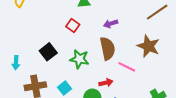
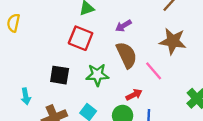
red square: (73, 25) -> (81, 38), size x1.5
black square: (48, 52) -> (60, 75), turned -30
pink line: (127, 67) -> (154, 71), turned 36

